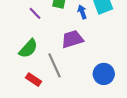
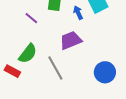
red rectangle: (34, 80) -> (12, 71), moved

